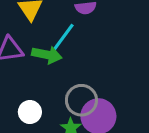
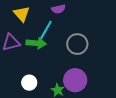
gray circle: (81, 100) -> (77, 44), moved

